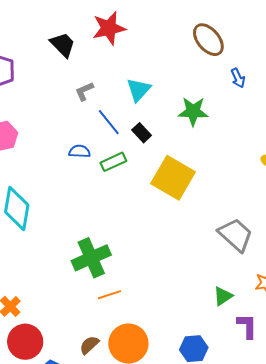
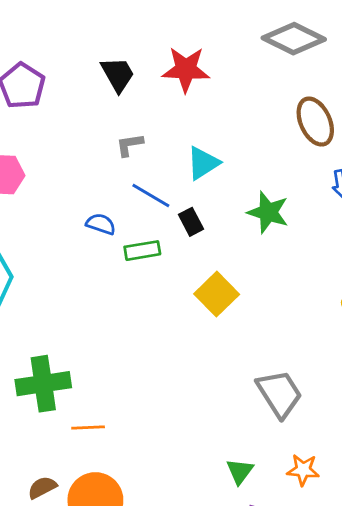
blue line: (109, 122) -> (151, 195), turned -36
yellow square: (173, 178) -> (217, 294), size x0.7
green cross: (91, 258) -> (43, 384), moved
green triangle: (223, 296) -> (240, 471), turned -35

